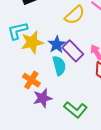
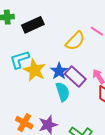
yellow star: (32, 42) -> (35, 70), turned -30
orange cross: (31, 80) -> (24, 123), moved

